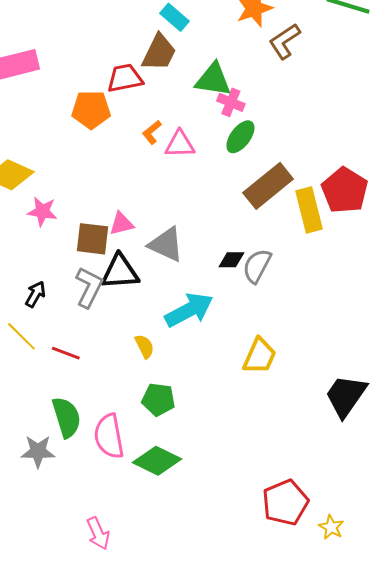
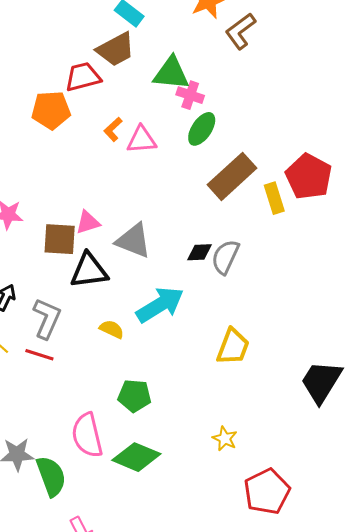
brown trapezoid: (159, 52) -> (116, 49), turned 39
yellow rectangle: (309, 210) -> (274, 198), size x0.7
gray L-shape: (89, 287) -> (47, 318), moved
yellow semicircle: (145, 346) -> (112, 329), moved, turned -35
green semicircle: (67, 417) -> (51, 476), moved
yellow star: (331, 527) -> (225, 439), moved

